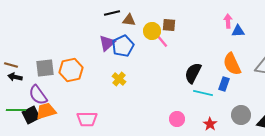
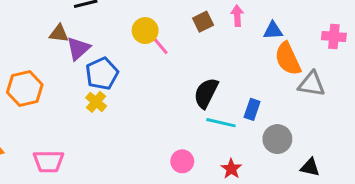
brown triangle: (129, 20) -> (59, 34), moved
pink arrow: (228, 21) -> (237, 16), moved
brown square: (169, 25) -> (203, 22), moved, turned -32
blue pentagon: (123, 46) -> (102, 74), moved
orange semicircle: (232, 64) -> (288, 59), moved
gray circle: (241, 115) -> (277, 139), moved

